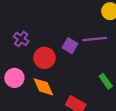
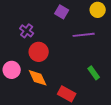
purple cross: (21, 39) -> (27, 31), moved
purple square: (70, 46) -> (62, 12), moved

